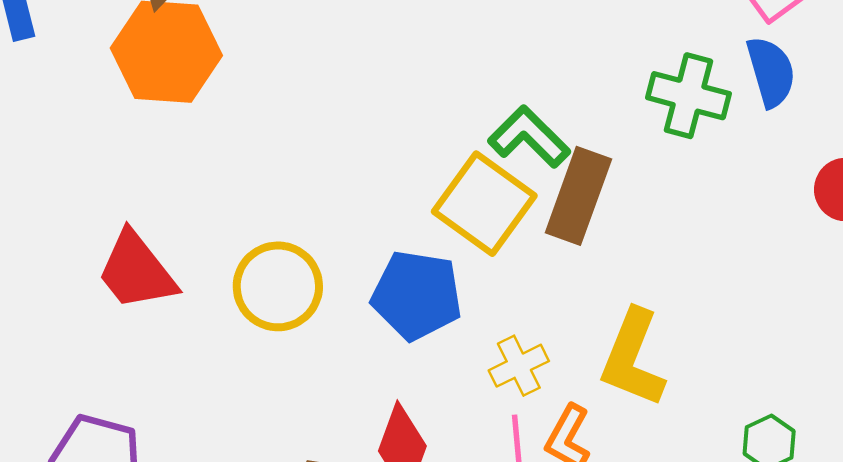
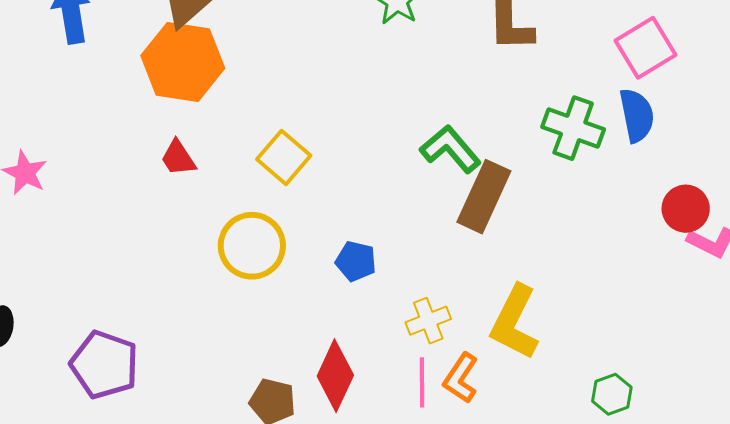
yellow square: (484, 204) -> (284, 157), moved, size x0.7
red trapezoid: (136, 271) -> (178, 158), moved, size x0.6
blue pentagon: (417, 295) -> (356, 261), size x0.6

